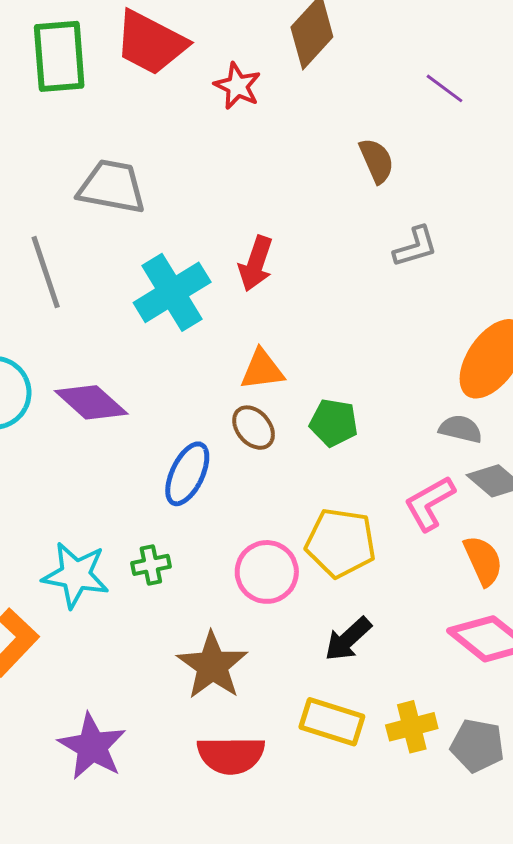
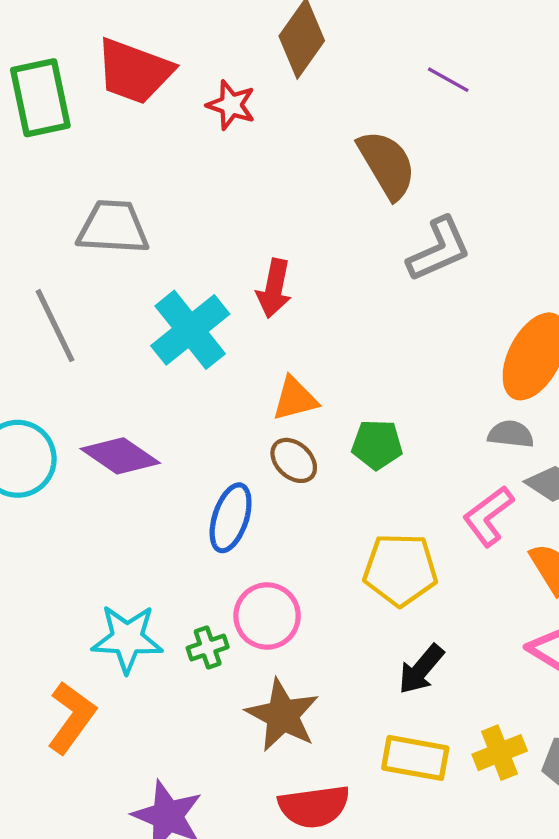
brown semicircle: (377, 161) -> (387, 164), size x1.5
gray L-shape: (415, 247) -> (439, 249), size x1.4
green cross: (151, 565) -> (208, 647), moved
pink circle: (267, 572) -> (267, 616), moved

